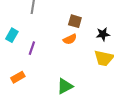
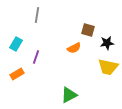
brown square: (75, 21) -> (88, 30), moved
orange rectangle: (18, 77) -> (17, 74), moved

